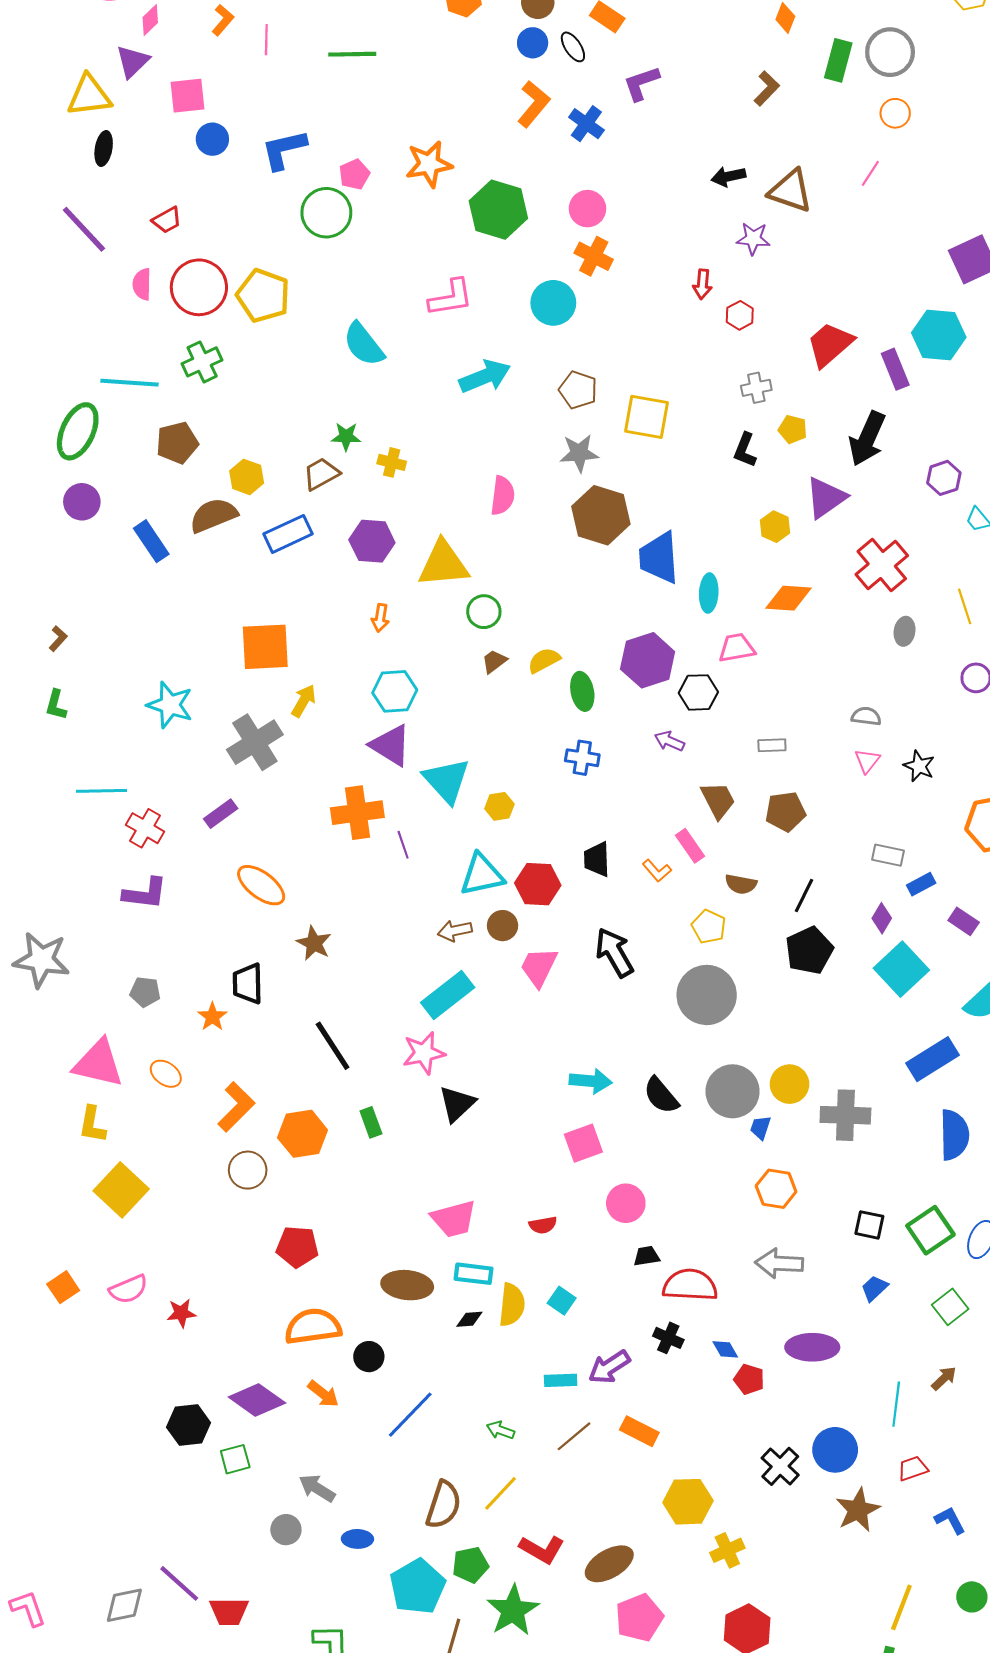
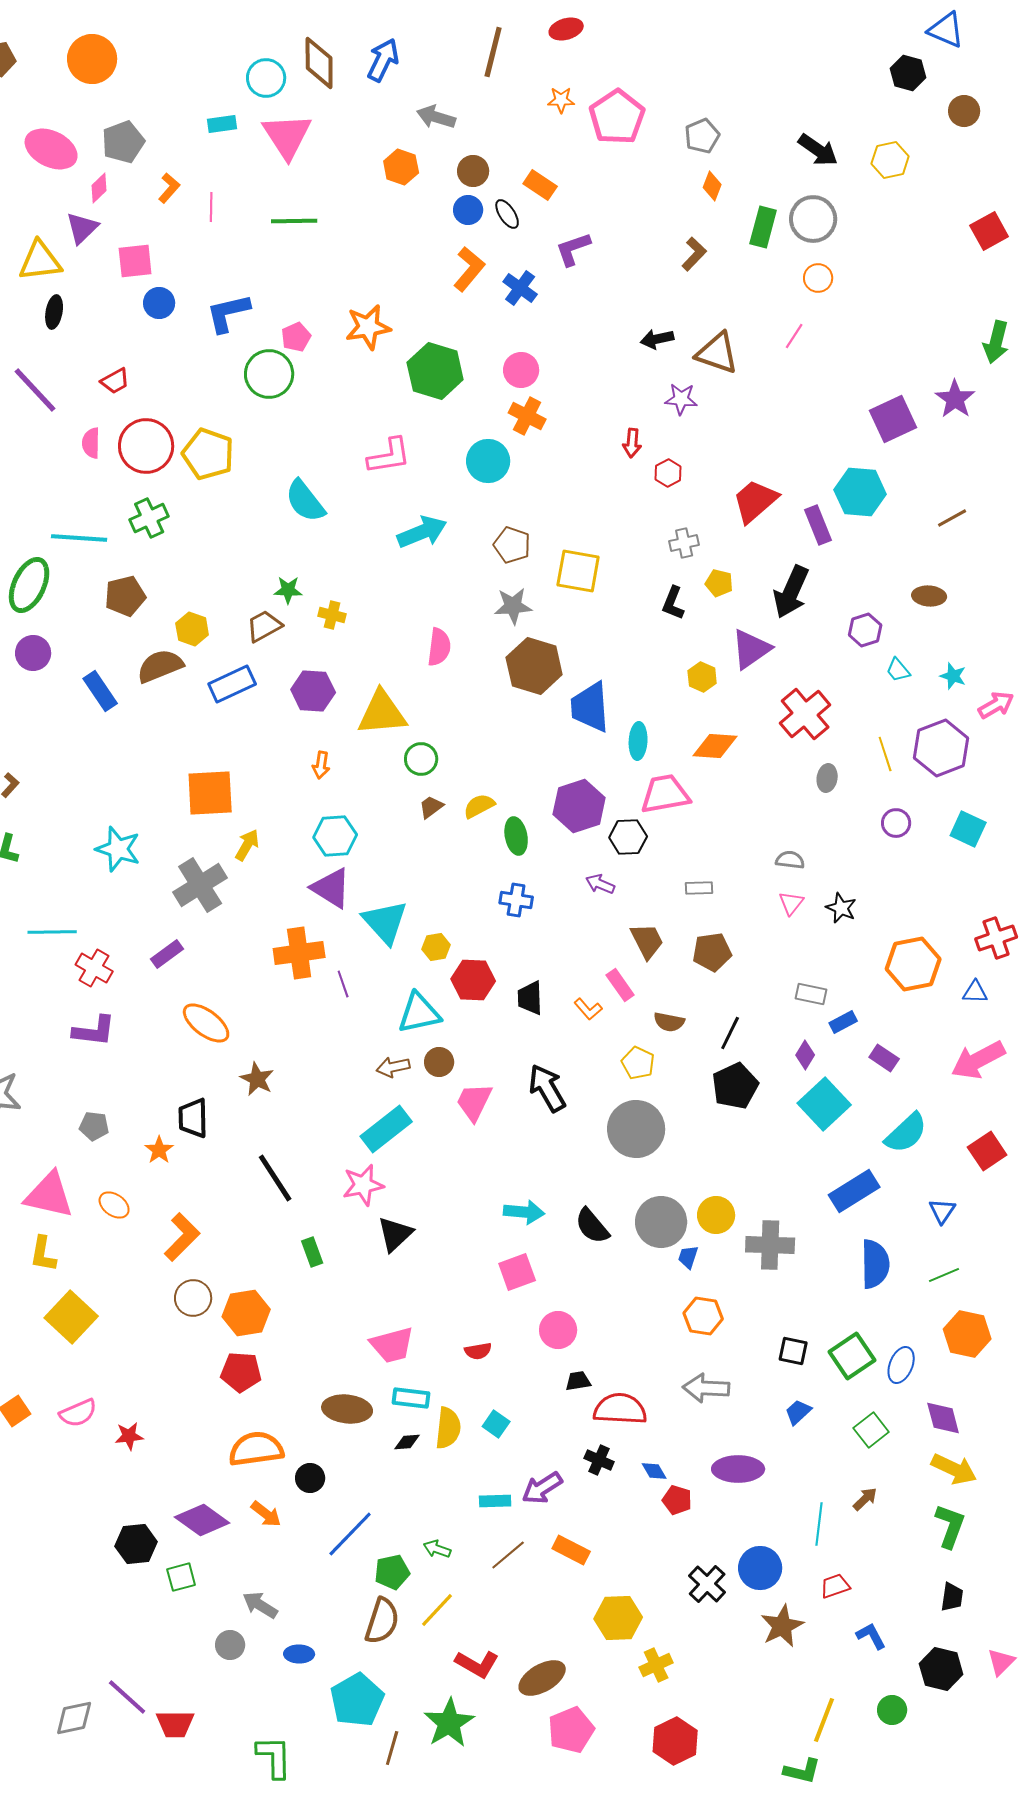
pink trapezoid: (737, 648) -> (665, 794), size x1.4
red hexagon: (538, 884) -> (473, 980), moved
orange hexagon: (303, 1134) -> (246, 1313), moved
green pentagon: (470, 1565) -> (392, 1572), moved

